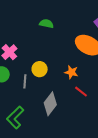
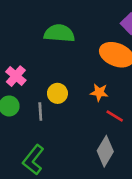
green semicircle: (46, 24) -> (59, 33), size x1.6
gray diamond: (50, 104) -> (105, 151), moved

